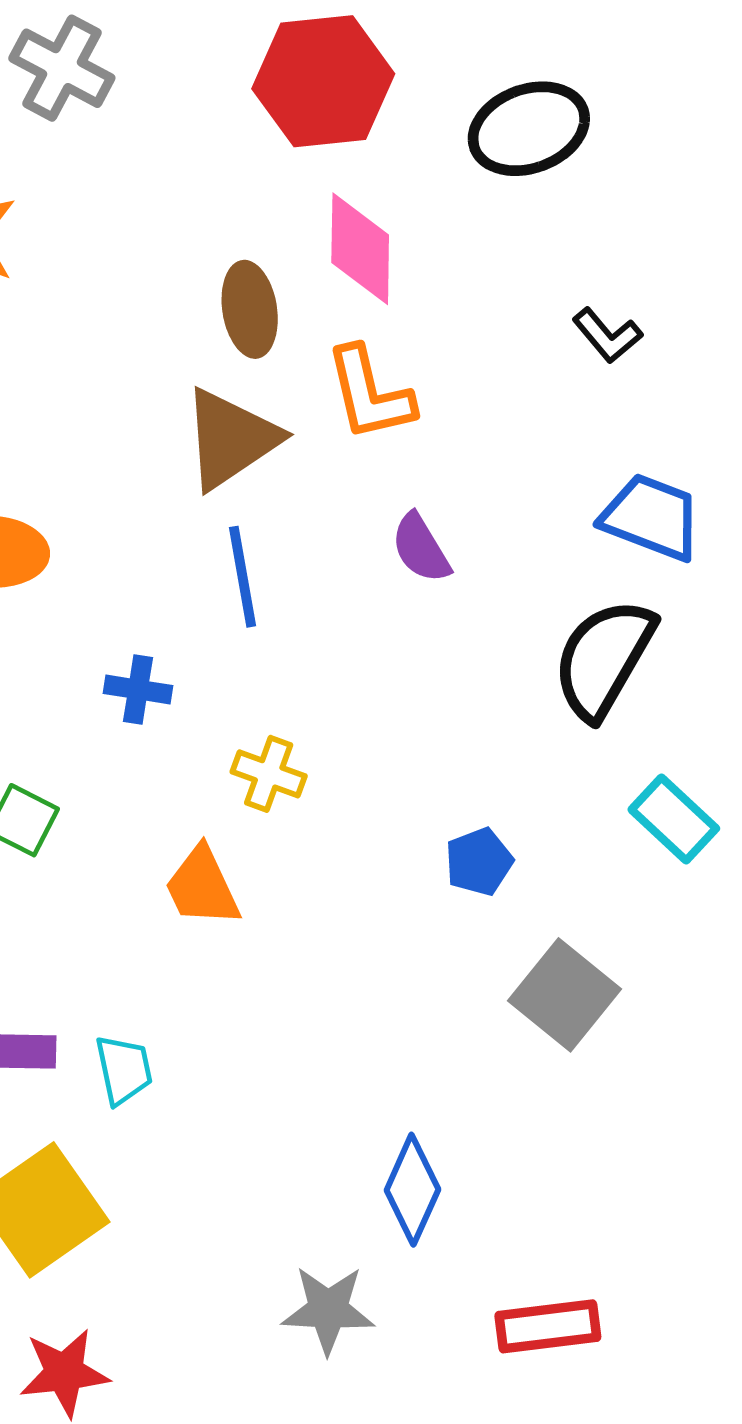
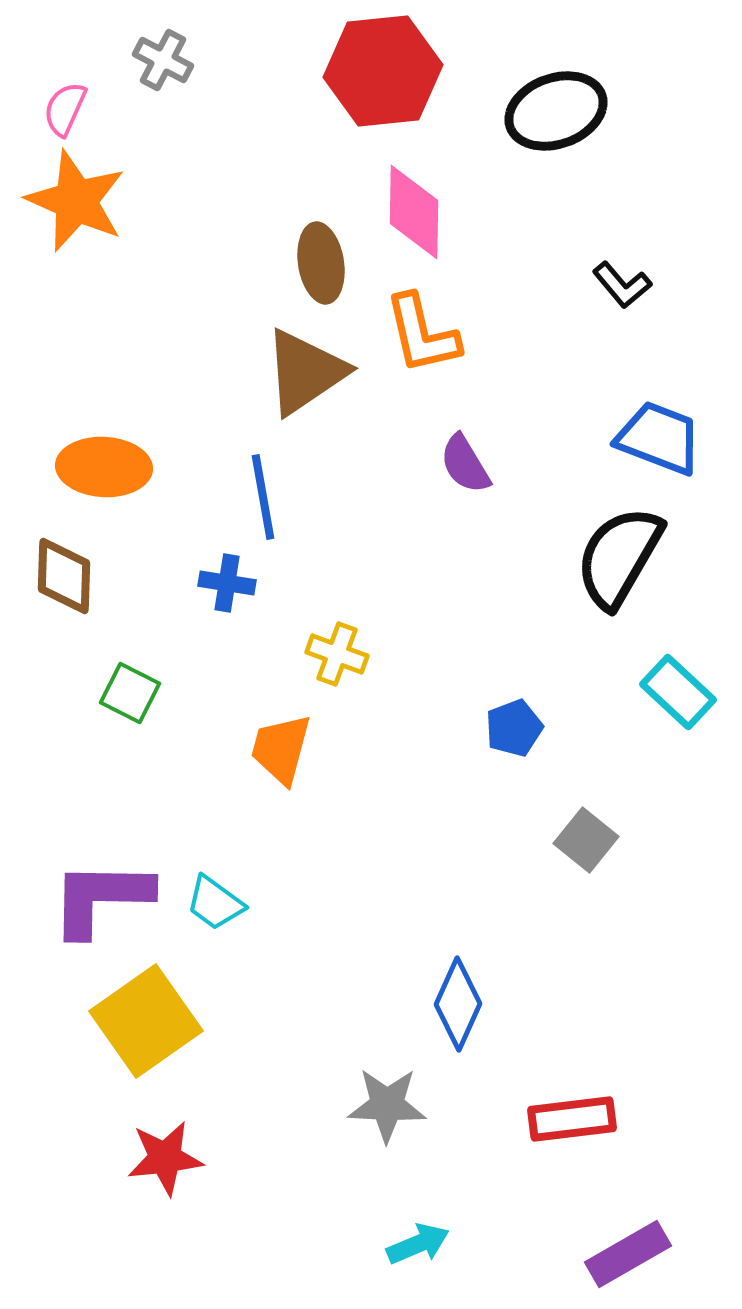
gray cross: (62, 68) -> (163, 60), size x0.7
blue line: (243, 577) -> (263, 497), moved
orange trapezoid: (202, 887) -> (281, 749), turned 40
gray square: (565, 995) -> (586, 840), size x0.7
cyan trapezoid: (124, 1070) -> (215, 903), turned 138

